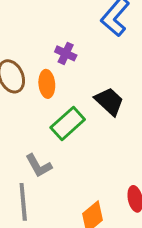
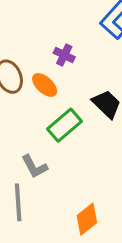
orange ellipse: (47, 84) -> (45, 85), turned -44

